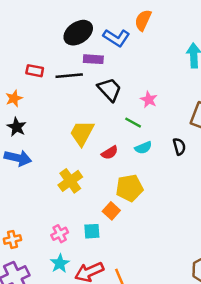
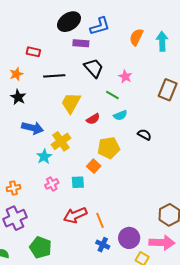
orange semicircle: (143, 20) -> (136, 37), moved
blue L-shape: (116, 38) -> (100, 26), turned -50
black line: (69, 76) -> (54, 76), moved
black semicircle: (179, 147) -> (144, 135), moved, turned -48
blue arrow: (18, 158) -> (33, 128), moved
cyan star: (60, 263) -> (44, 157), moved

